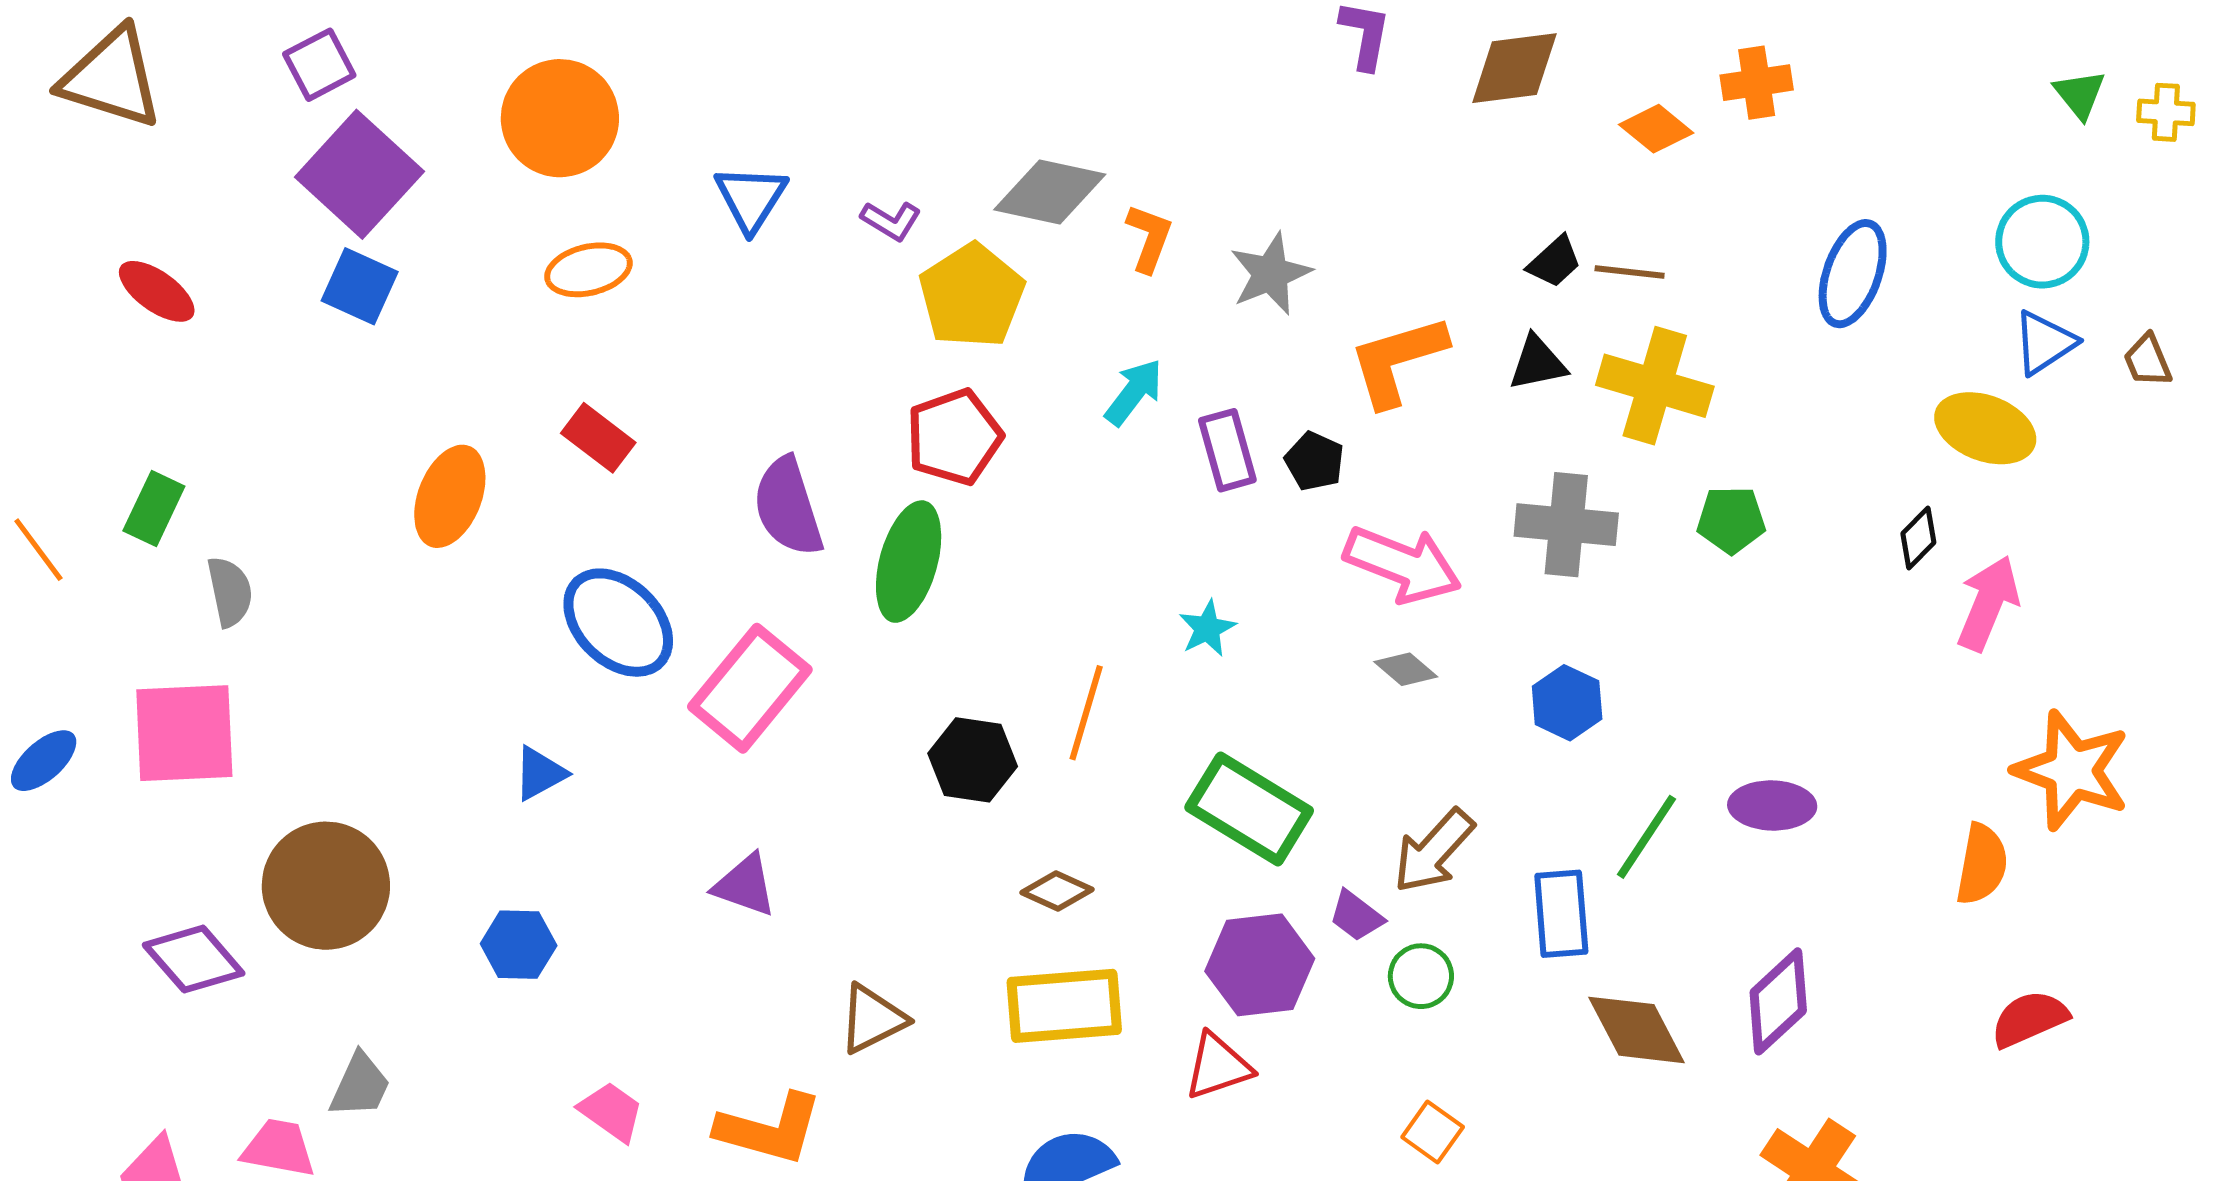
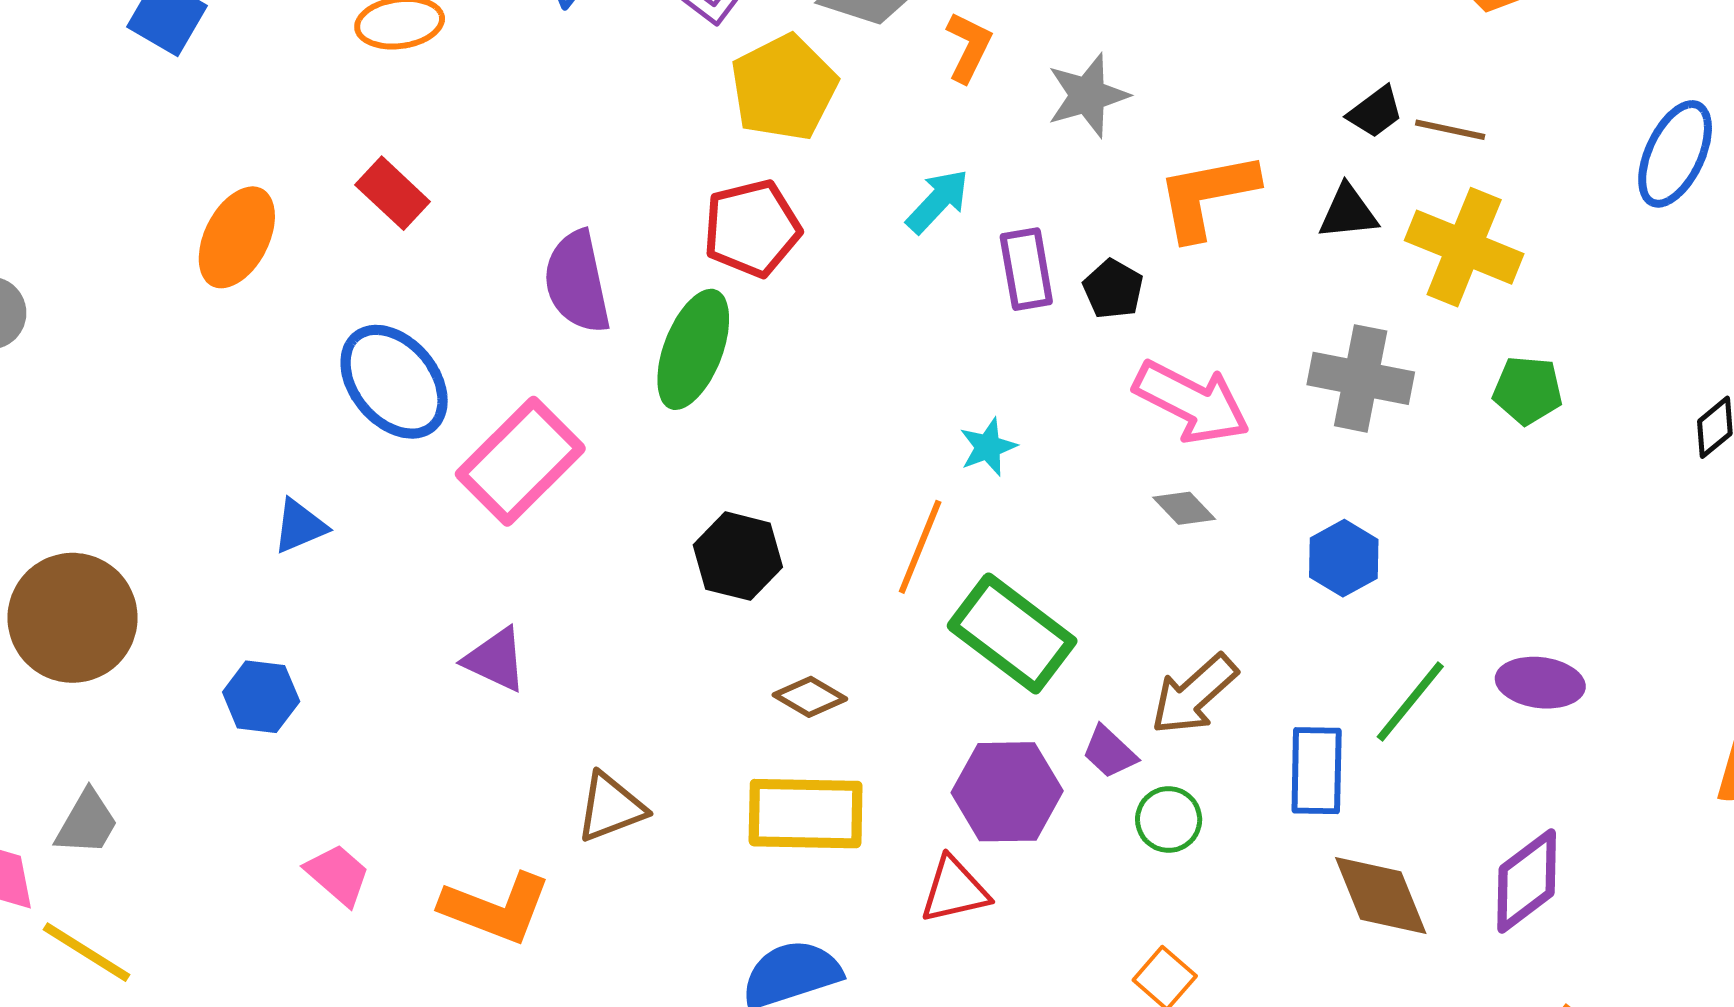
orange line: (1086, 713) -> (920, 547), moved

